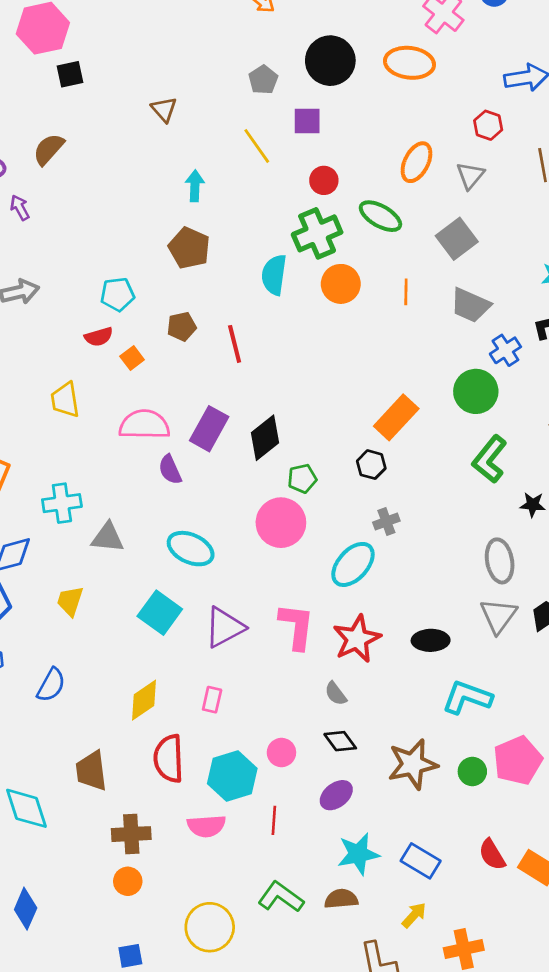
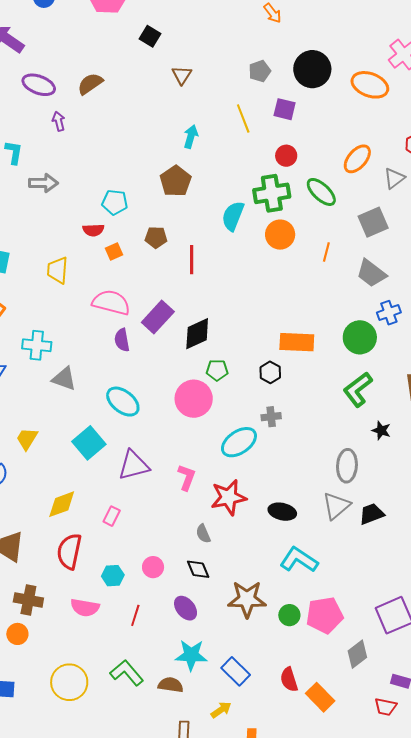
black square: (70, 74) -> (150, 36), moved, turned 30
orange rectangle: (396, 417) -> (297, 342), turned 36
yellow trapezoid: (70, 601) -> (27, 439), moved
pink L-shape: (297, 626) -> (187, 477), size x0.7
cyan hexagon: (232, 776) -> (113, 576), size x0.6
purple ellipse: (336, 795) -> (186, 608), turned 75

